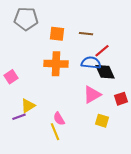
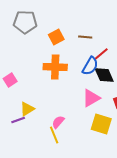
orange square: (57, 34) -> (56, 37), turned -35
blue semicircle: (91, 63) -> (90, 66), turned 114
pink semicircle: (59, 119) -> (58, 122), turned 72
yellow square: (102, 121) -> (101, 124), size x1.5

